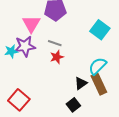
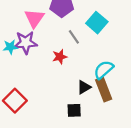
cyan square: (100, 30) -> (97, 23), moved
gray line: (55, 43) -> (74, 37), moved, turned 32
black square: (73, 105) -> (74, 110), turned 32

